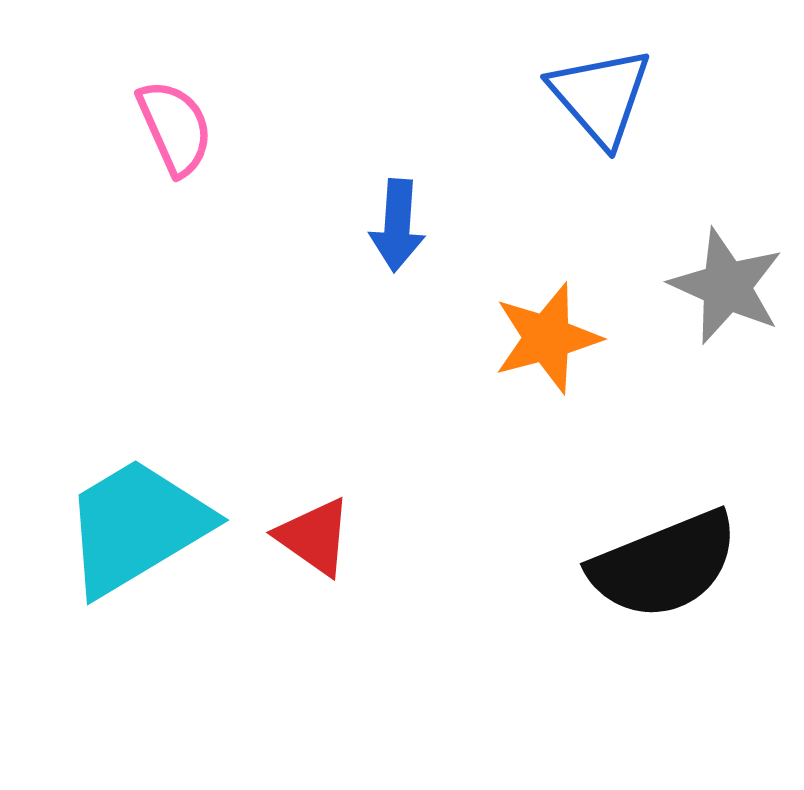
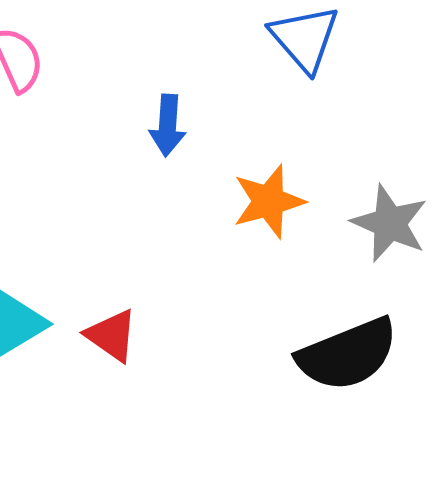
gray star: (726, 286) -> (390, 223), moved

